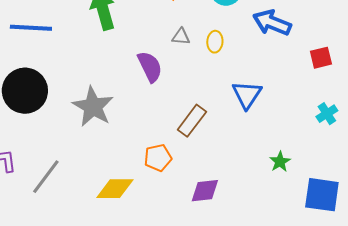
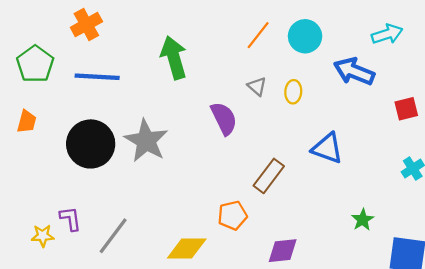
gray triangle: (181, 37) -> (257, 86), turned 36
blue triangle: (247, 95) -> (327, 148), turned -44
gray star: (93, 107) -> (146, 141), moved

